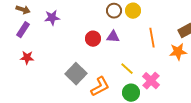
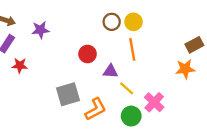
purple triangle: (113, 37) -> (110, 71), moved
orange line: (152, 38) -> (132, 49), moved
red star: (27, 58) -> (20, 65), moved
gray square: (76, 74) -> (68, 94), turned 30

